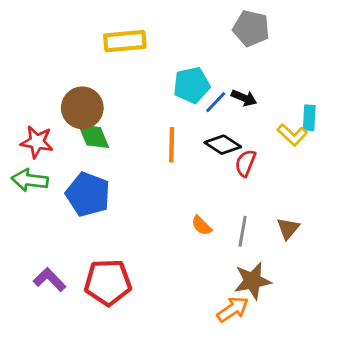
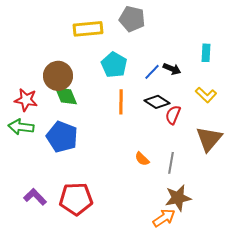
gray pentagon: (251, 28) -> (132, 19), moved
cyan pentagon: (192, 85) -> (114, 65), moved, turned -30
cyan rectangle: (309, 118) -> (206, 53), moved
brown triangle: (288, 228) -> (209, 139), moved, size x1.6

